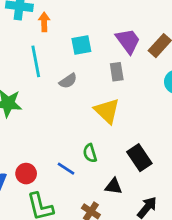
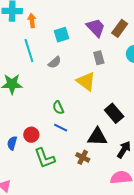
gray rectangle: (117, 72) -> (99, 58), moved
green semicircle: (90, 153) -> (58, 108), moved
black triangle: (114, 186) -> (97, 137), size x1.5

